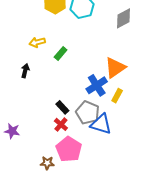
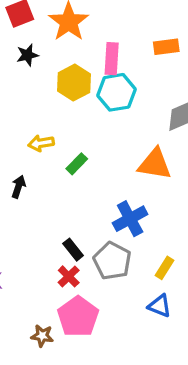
orange triangle: (115, 68) -> (155, 164), moved, turned 40
yellow rectangle: (117, 96) -> (165, 268), moved
blue triangle: (101, 124) -> (160, 306), moved, size x0.7

